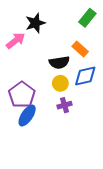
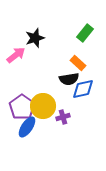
black semicircle: (59, 62) -> (69, 79), moved
yellow circle: (60, 83) -> (43, 106), moved, size x1.6

